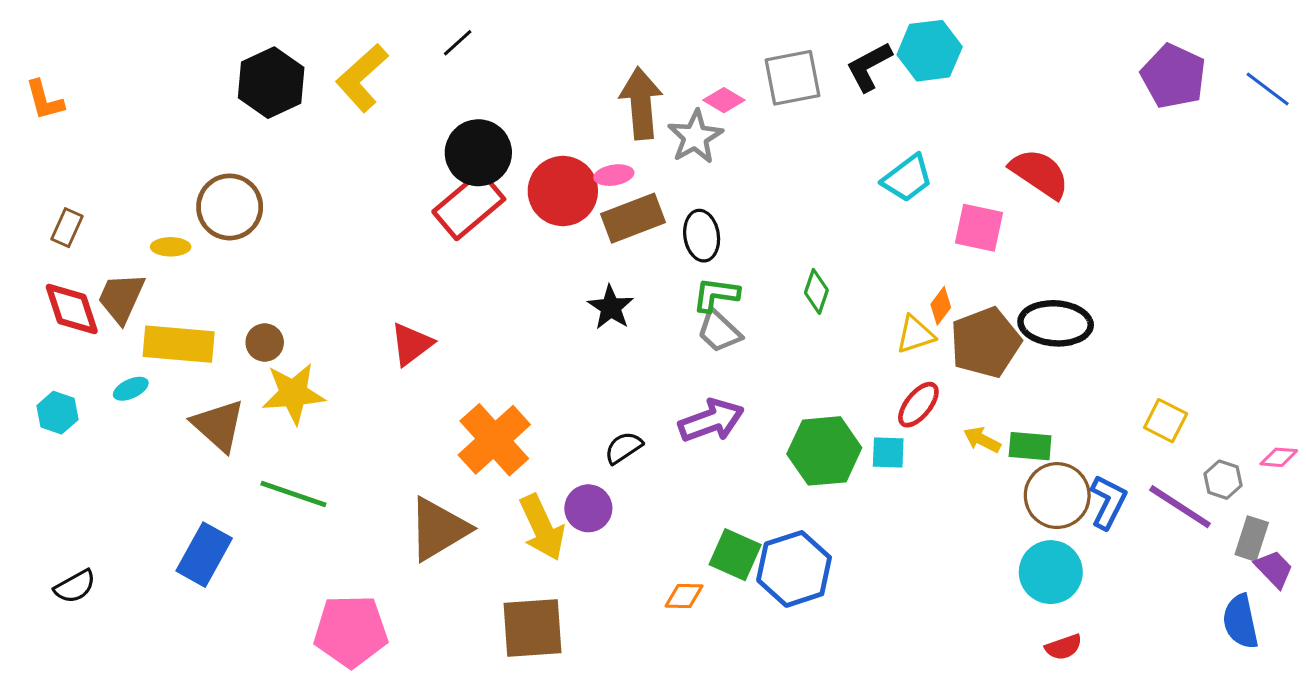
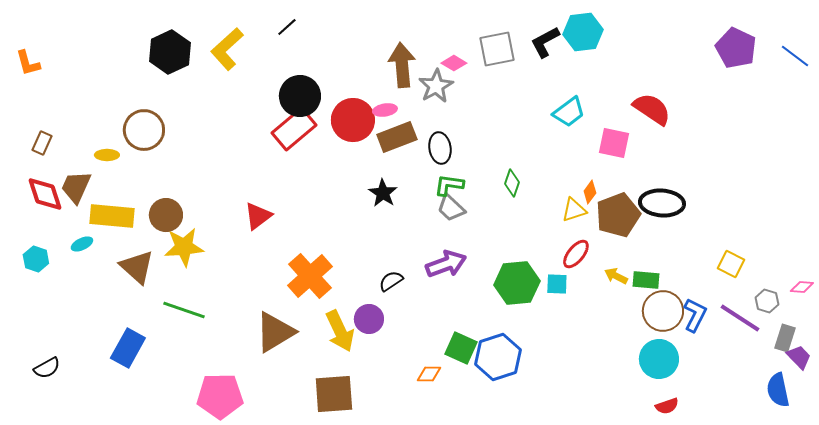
brown circle: (265, 342) -> (166, 215), size x1.4

